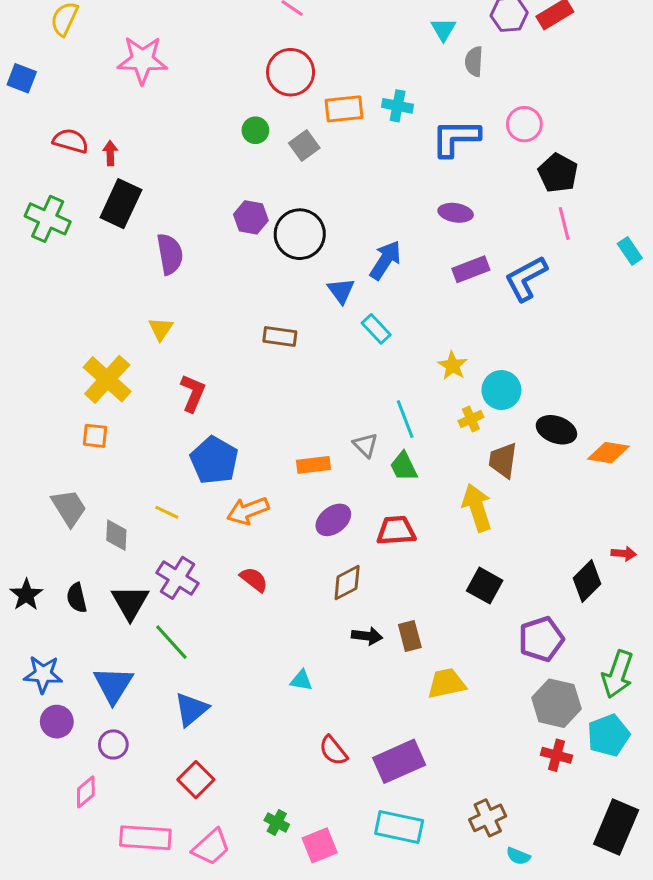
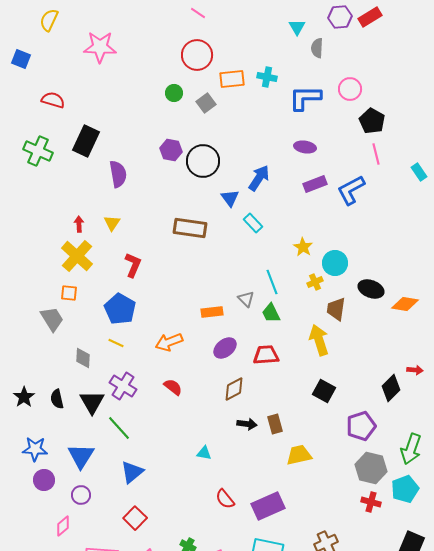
red arrow: (110, 153) -> (79, 224), moved
brown rectangle: (280, 337) -> (190, 228), size x1.5
blue pentagon: (214, 460) -> (120, 309), moved
gray trapezoid: (69, 508) -> (52, 319), moved

